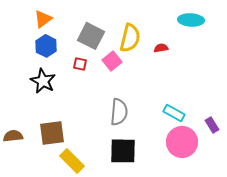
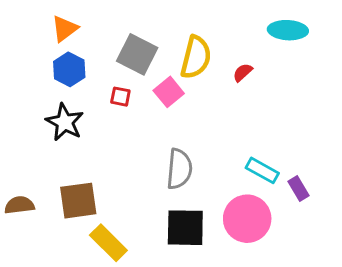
red semicircle: (161, 48) -> (243, 72), turned -32
purple rectangle: (212, 125) -> (298, 189), moved
pink circle: (182, 142) -> (247, 219), moved

